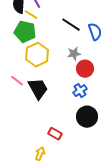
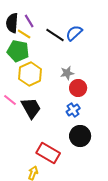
black line: (71, 25) -> (55, 35), moved
blue semicircle: (95, 32) -> (74, 33), moved, turned -114
red rectangle: (55, 134) -> (48, 153), size x1.6

